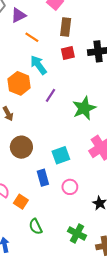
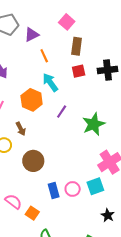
orange line: (32, 37) -> (44, 56), turned 32
cyan square: (61, 155) -> (95, 186), moved
pink circle: (70, 187) -> (73, 189), moved

